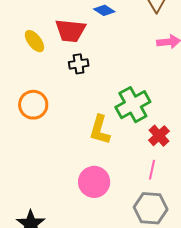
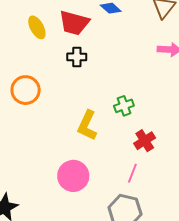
green cross: (133, 105) -> (124, 106), size x0.6

